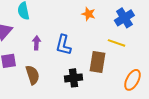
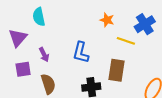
purple arrow: (36, 43) -> (44, 55), moved, turned 152
yellow line: (116, 43) -> (126, 41), moved

